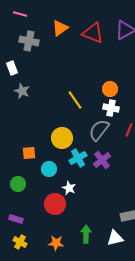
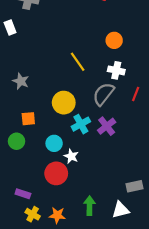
orange circle: (110, 89) -> (114, 40), moved
gray star: (22, 91) -> (21, 81), moved
cyan circle: (49, 169) -> (54, 143), moved
green circle: (18, 184) -> (17, 141), moved
purple rectangle: (16, 219) -> (23, 194), moved
yellow cross: (20, 242) -> (33, 214), moved

